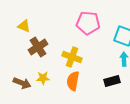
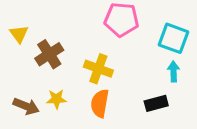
yellow triangle: (24, 26) -> (19, 34), moved, turned 32

